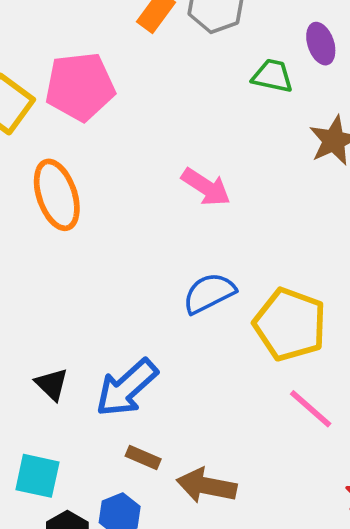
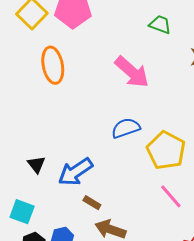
green trapezoid: (272, 76) -> (160, 25), moved
pink arrow: (206, 187) -> (132, 72), size x1.4
brown rectangle: (143, 458) -> (92, 203), moved

